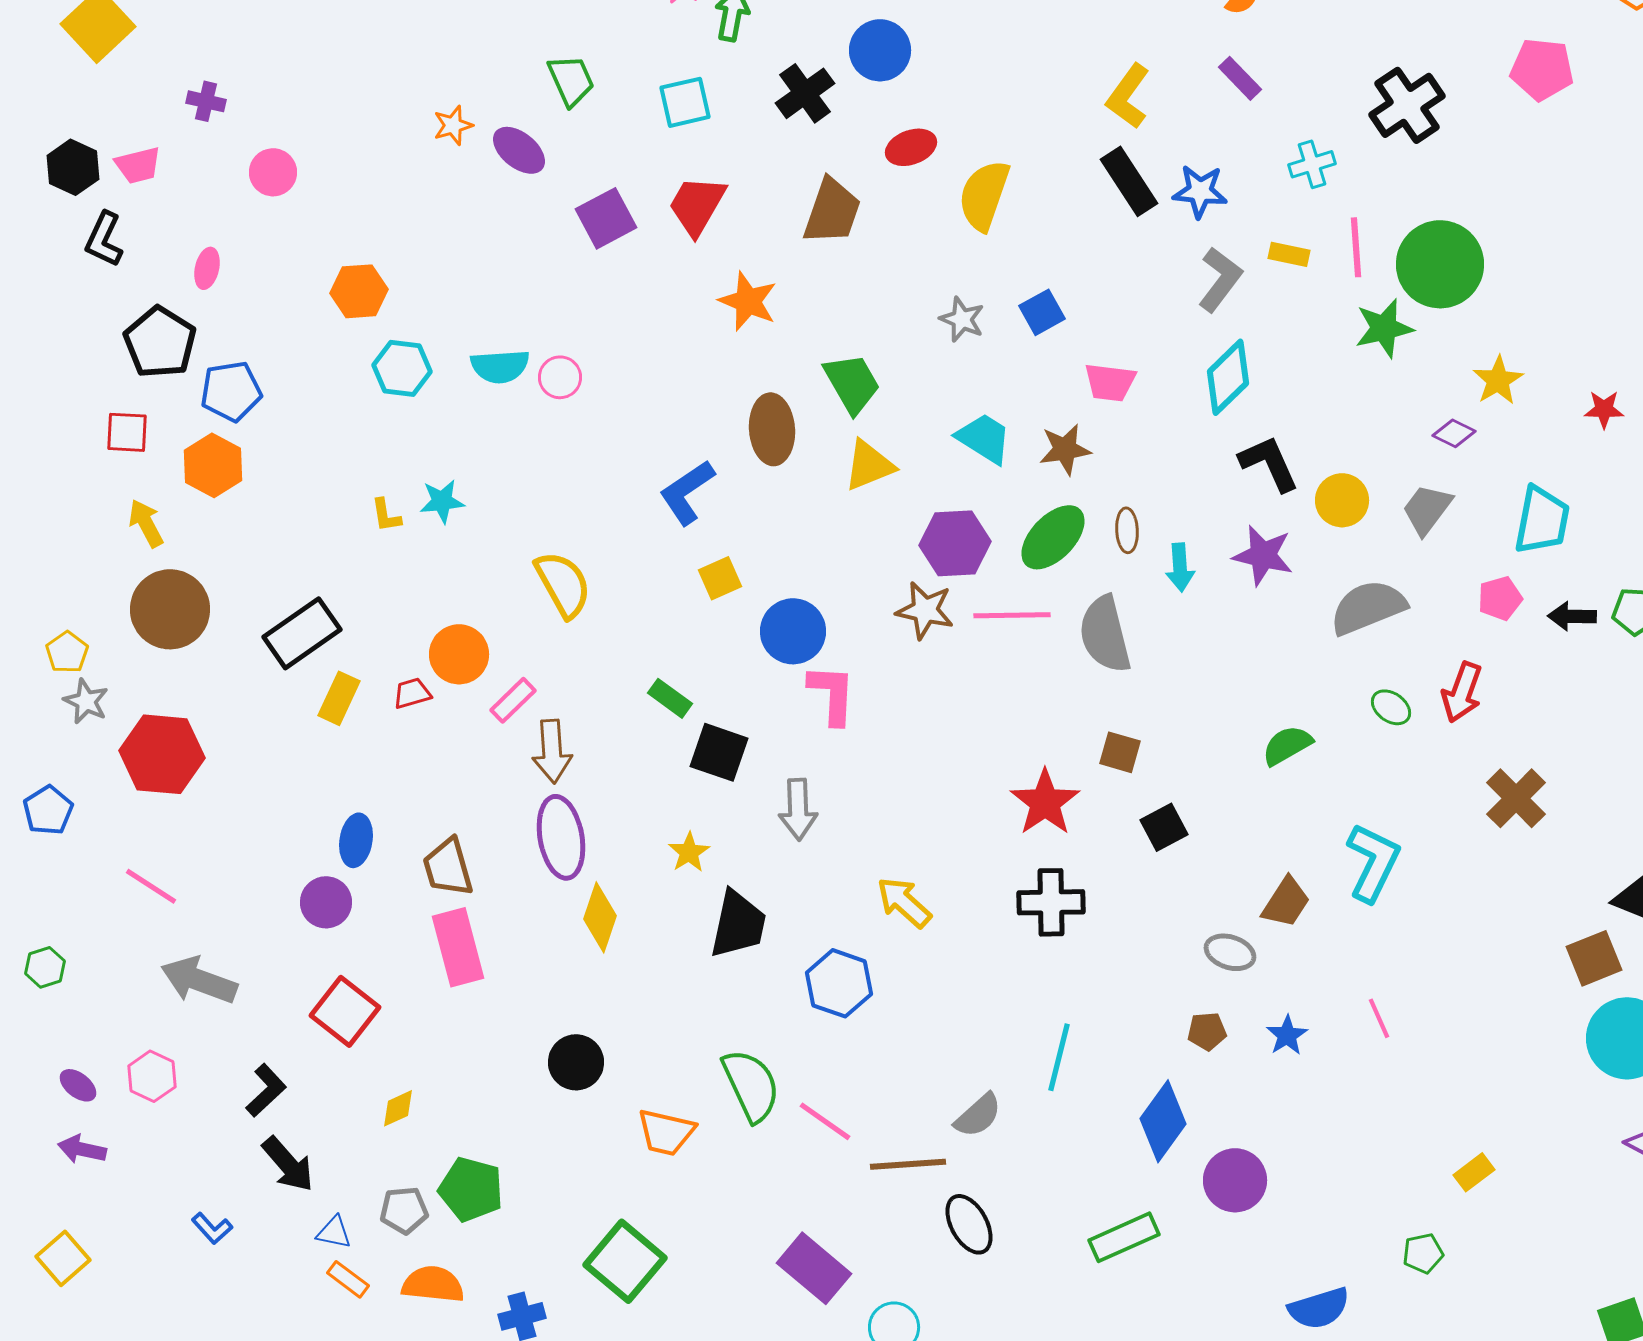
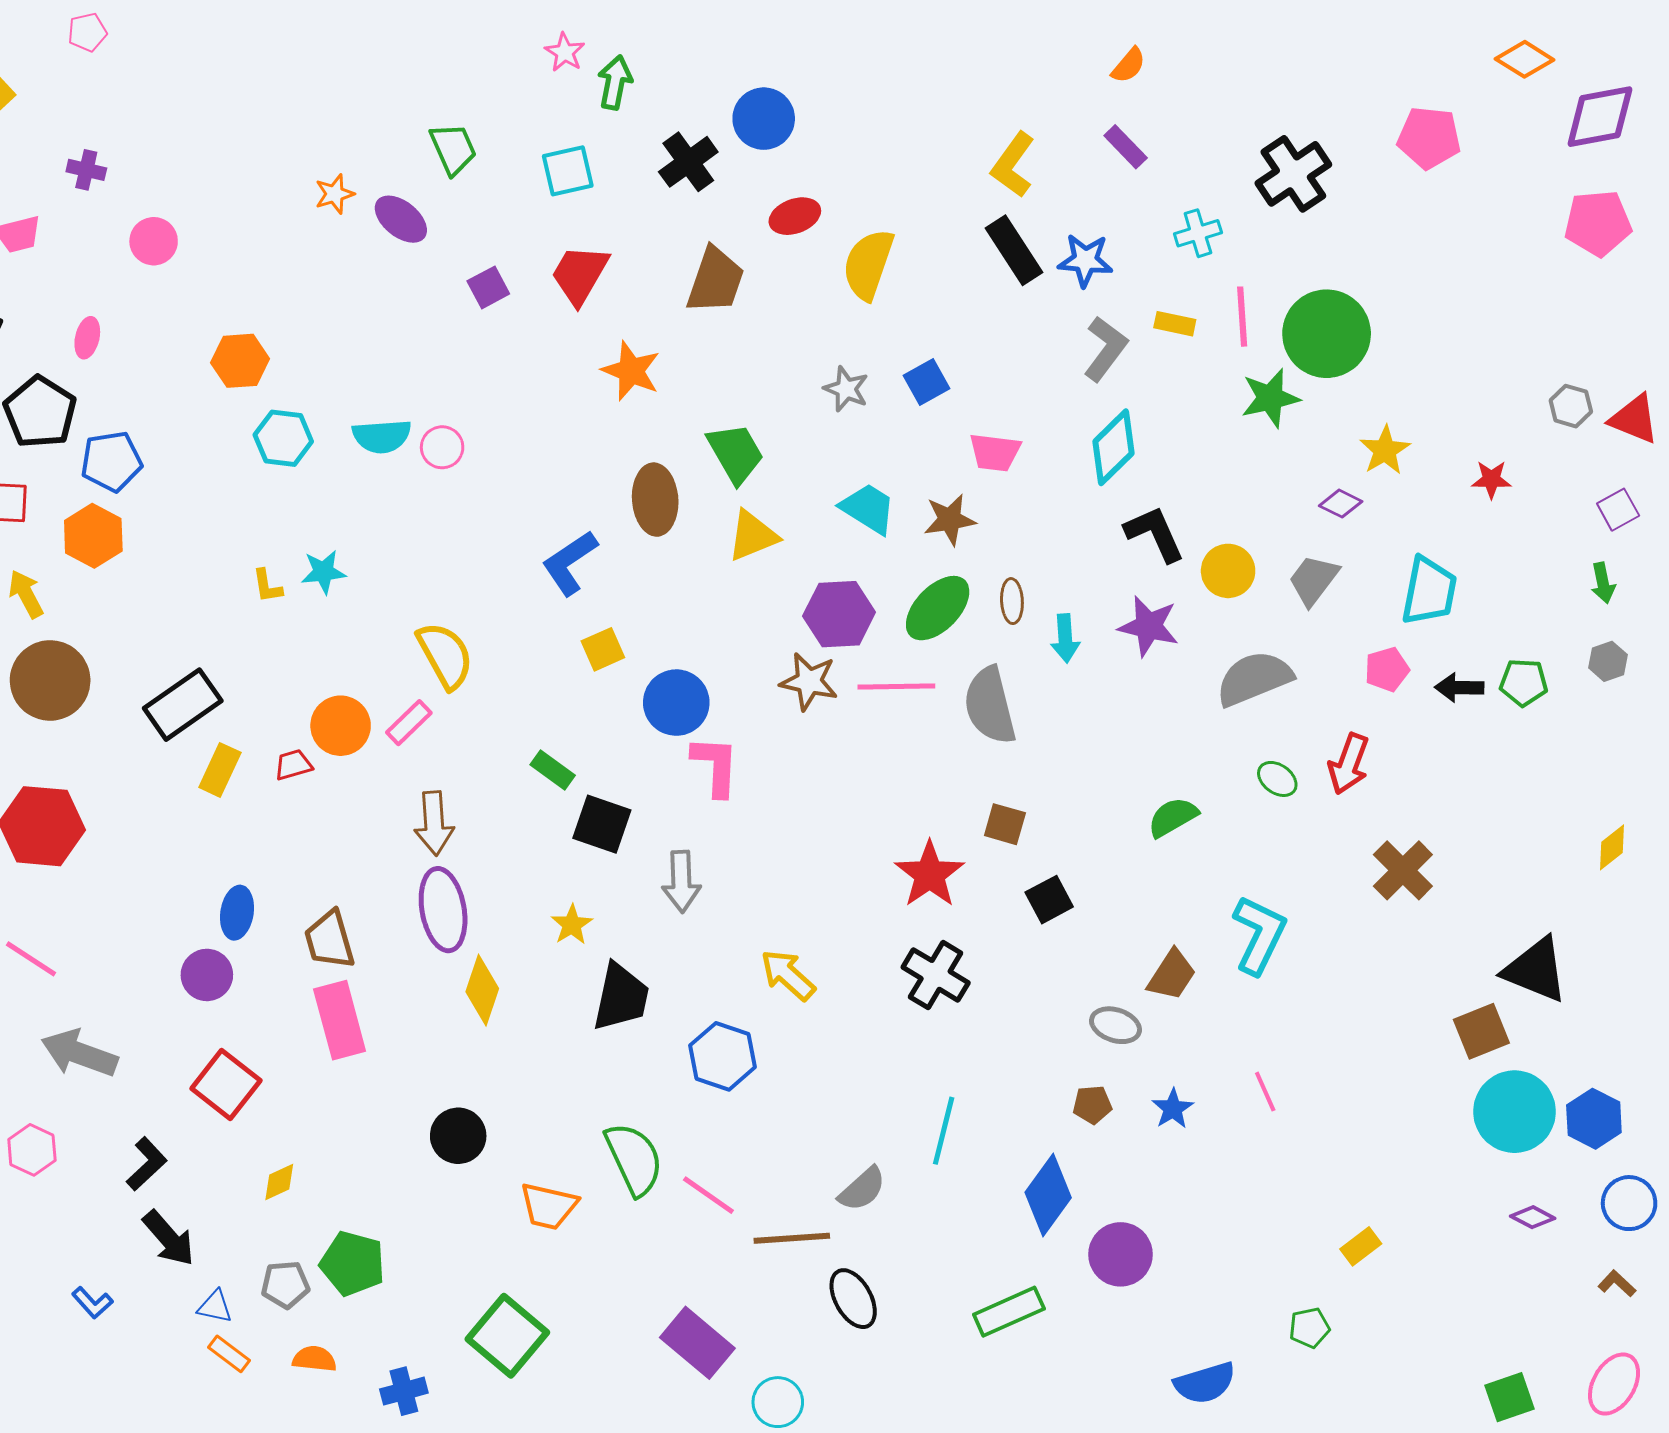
purple square: (606, 218) -> (488, 287), size x0.7
pink rectangle: (513, 700) -> (409, 723), moved
black cross: (1051, 902) -> (936, 975), turned 32
orange semicircle: (433, 1284) -> (314, 1359), size x0.7

